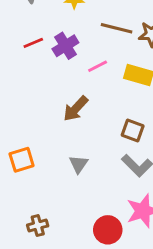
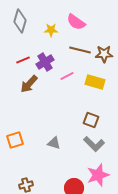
brown arrow: (76, 109) -> (29, 84), moved
gray triangle: (79, 164) -> (54, 143), turned -48

